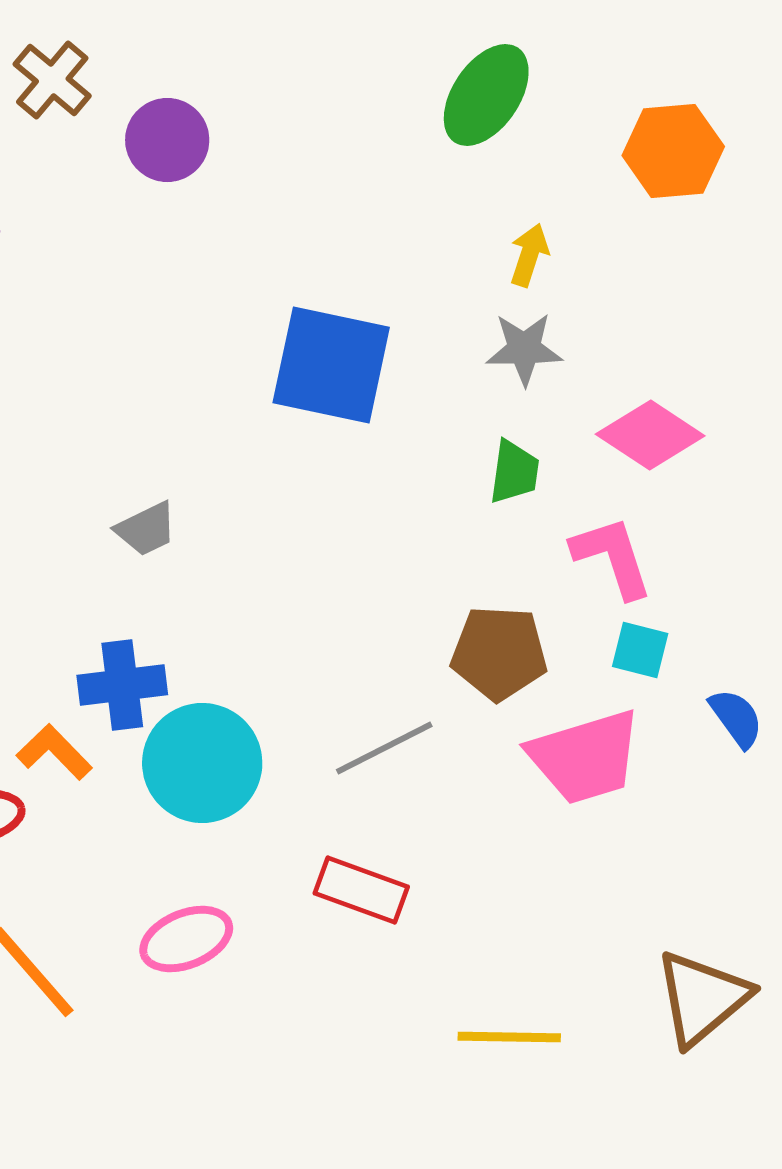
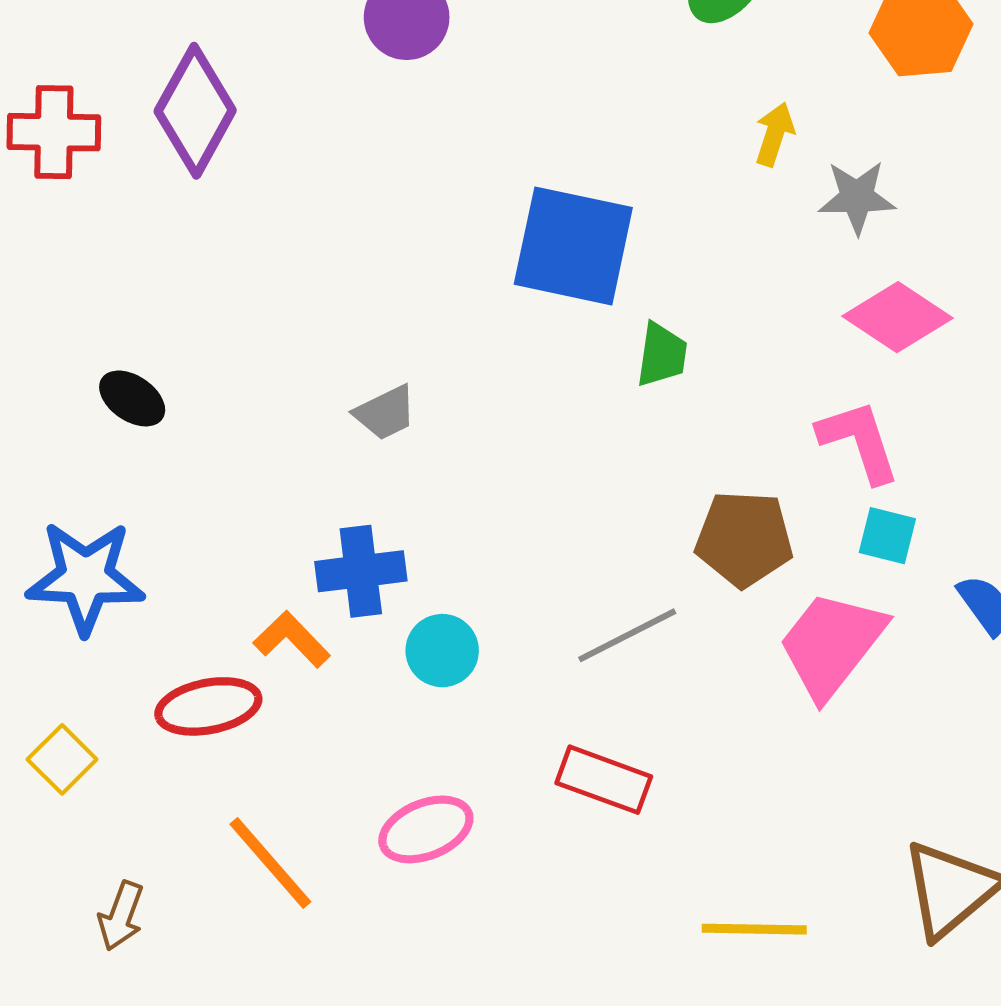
gray star: (524, 349) -> (857, 197), moved
green trapezoid: (514, 472) -> (662, 355), moved
pink trapezoid: (585, 757) -> (831, 644), turned 145
cyan circle: (202, 763) -> (442, 651), size x0.6

